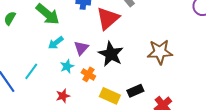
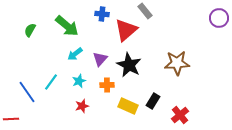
cyan star: (67, 66) -> (79, 81), moved
orange cross: (88, 74) -> (107, 85), turned -32
black rectangle: (135, 91) -> (153, 101), turned -35

